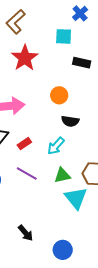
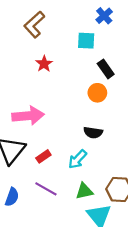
red star: (25, 58) -> (44, 64), size x0.6
black rectangle: (82, 63) -> (106, 69), turned 42
orange circle: (59, 95) -> (97, 93), moved

